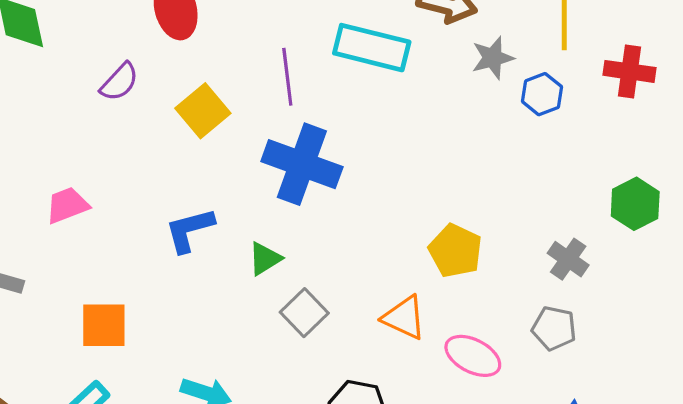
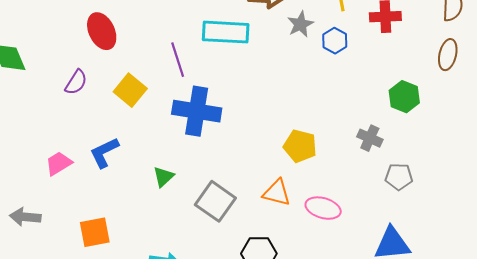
blue L-shape: (189, 230) -> (104, 152), moved
green triangle: (265, 259) -> (163, 177), moved
gray square: (304, 313) -> (215, 201), size x1.4
gray pentagon: (554, 328) -> (399, 177), moved

